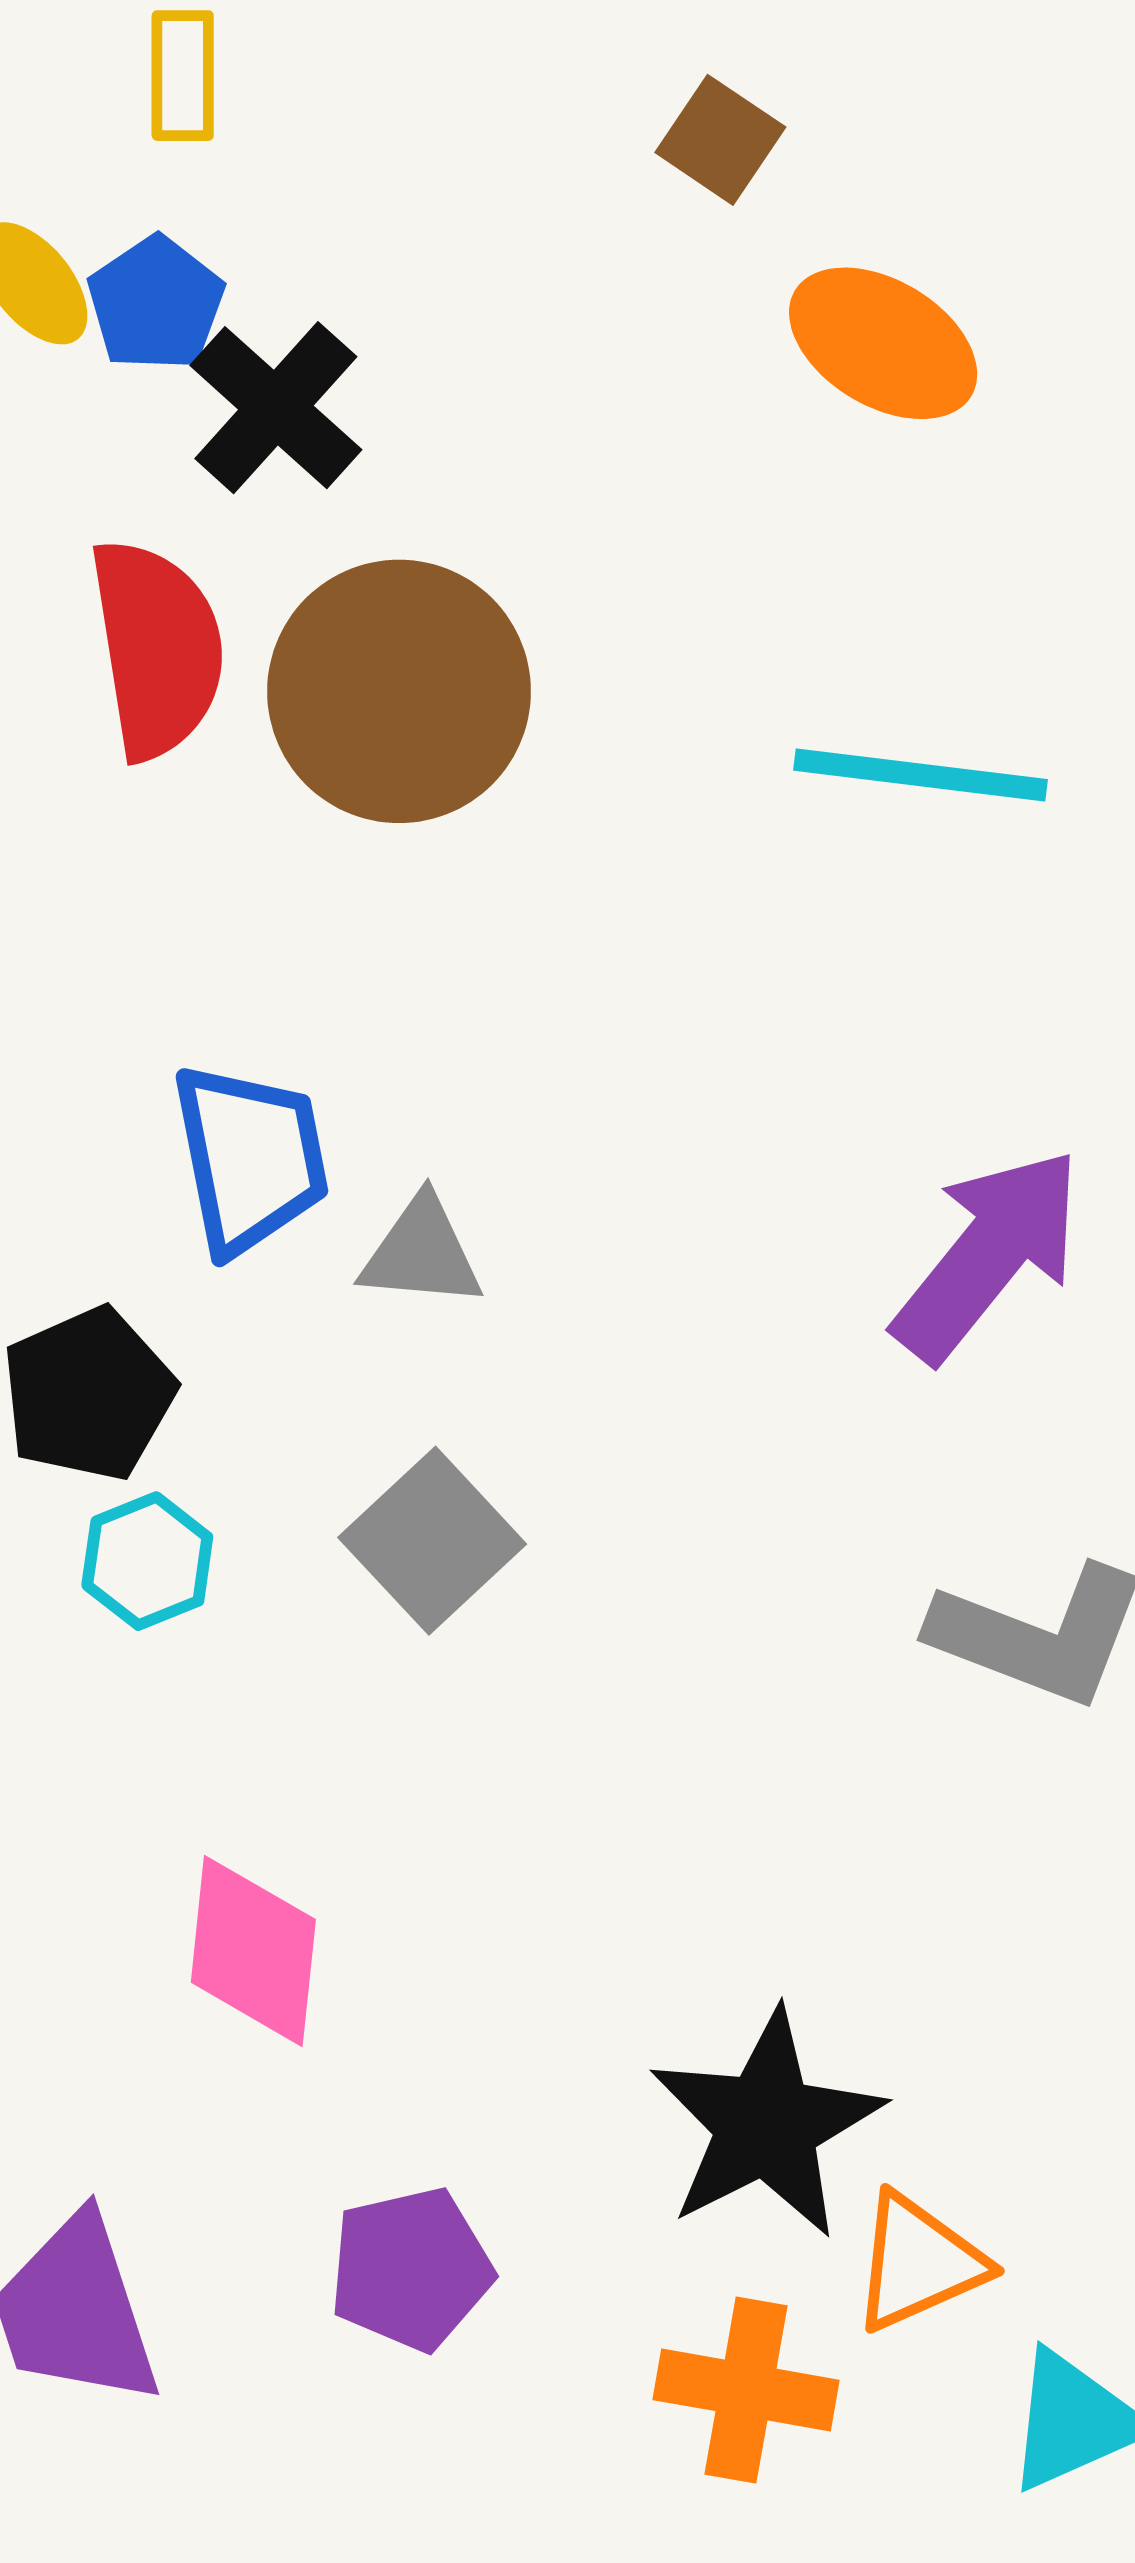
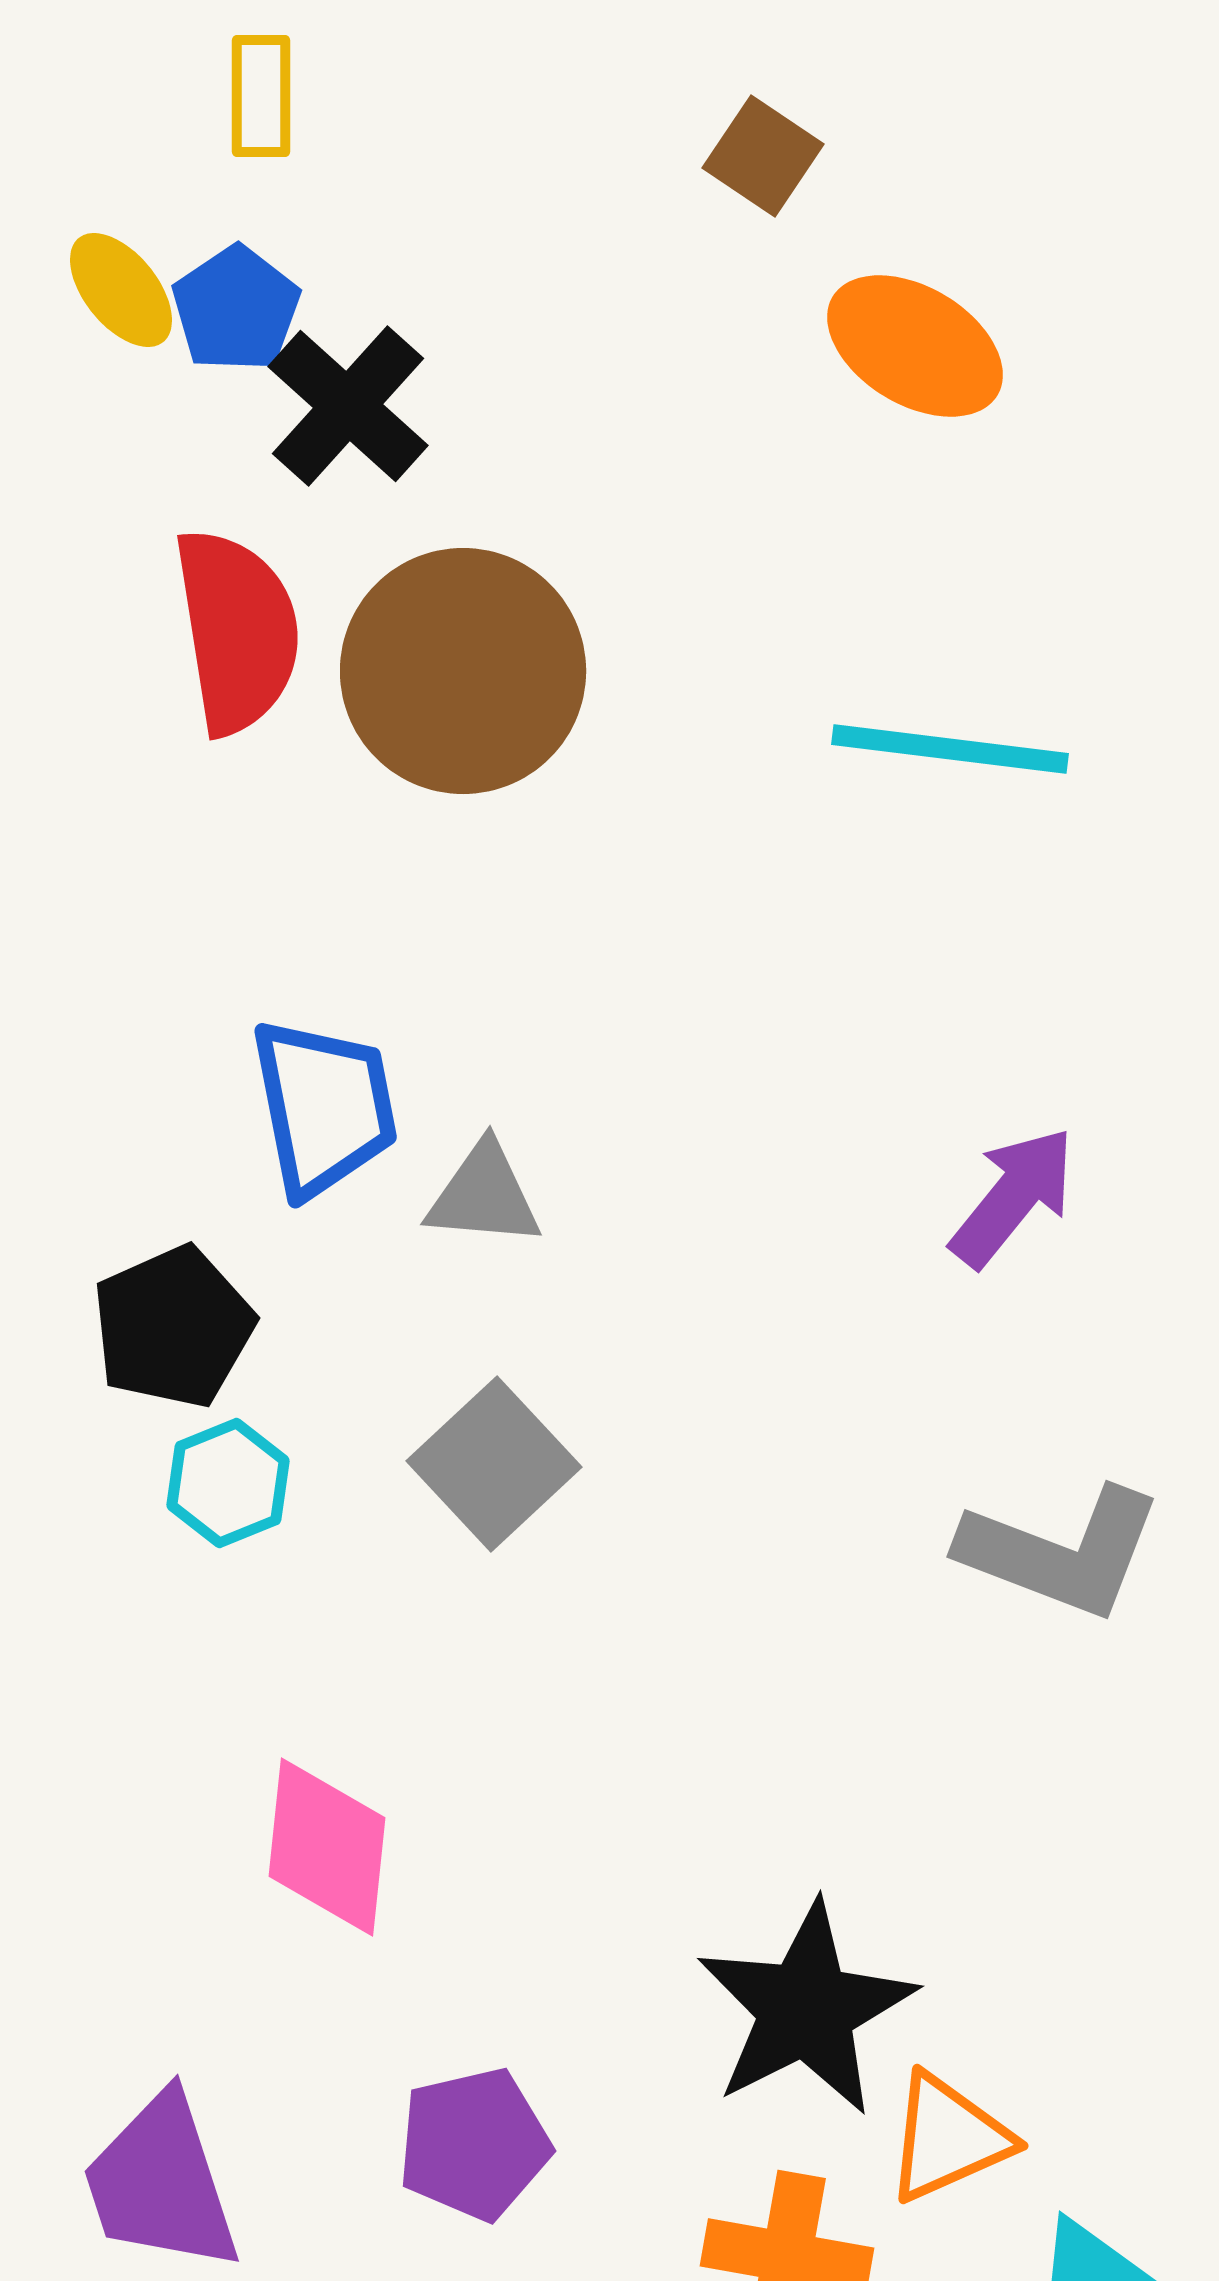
purple arrow: (988, 1255) -> (1013, 1197), size x0.7

